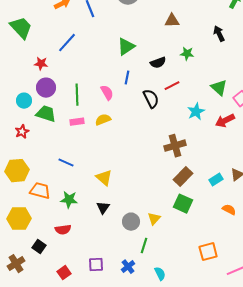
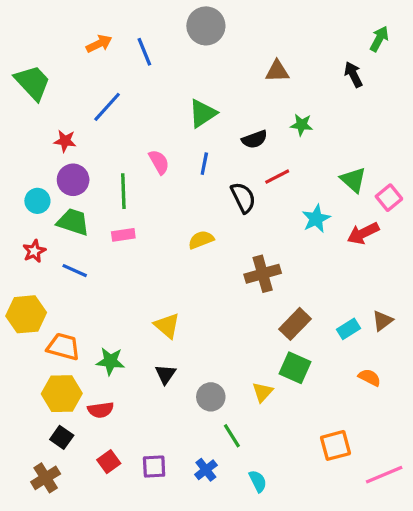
black arrow: (219, 34) -> (353, 75), moved
pink semicircle: (107, 93) -> (159, 162), moved
yellow semicircle: (103, 120) -> (201, 240), moved
brown cross: (175, 146) -> (263, 274), moved
blue line: (66, 163) -> (75, 271), moved
yellow hexagon: (19, 219) -> (62, 394), moved
yellow triangle: (154, 219) -> (263, 392), moved
green line: (144, 246) -> (232, 436), turned -49
brown cross: (16, 264) -> (46, 478), moved
red square: (64, 273) -> (109, 462), moved

